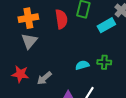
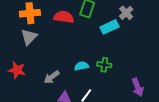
red semicircle: (61, 19) -> (64, 17), turned -78
gray arrow: (44, 78) -> (52, 77), moved

